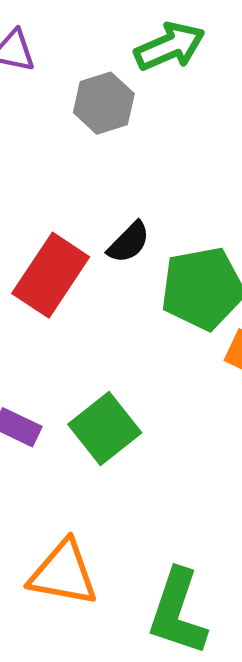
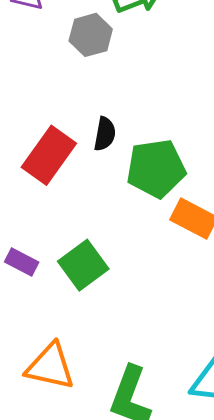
black semicircle: (129, 242) -> (105, 134), turned -36

